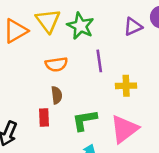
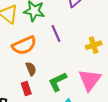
orange semicircle: (56, 64) -> (24, 45), size x1.4
yellow cross: (126, 86) -> (94, 45), moved

